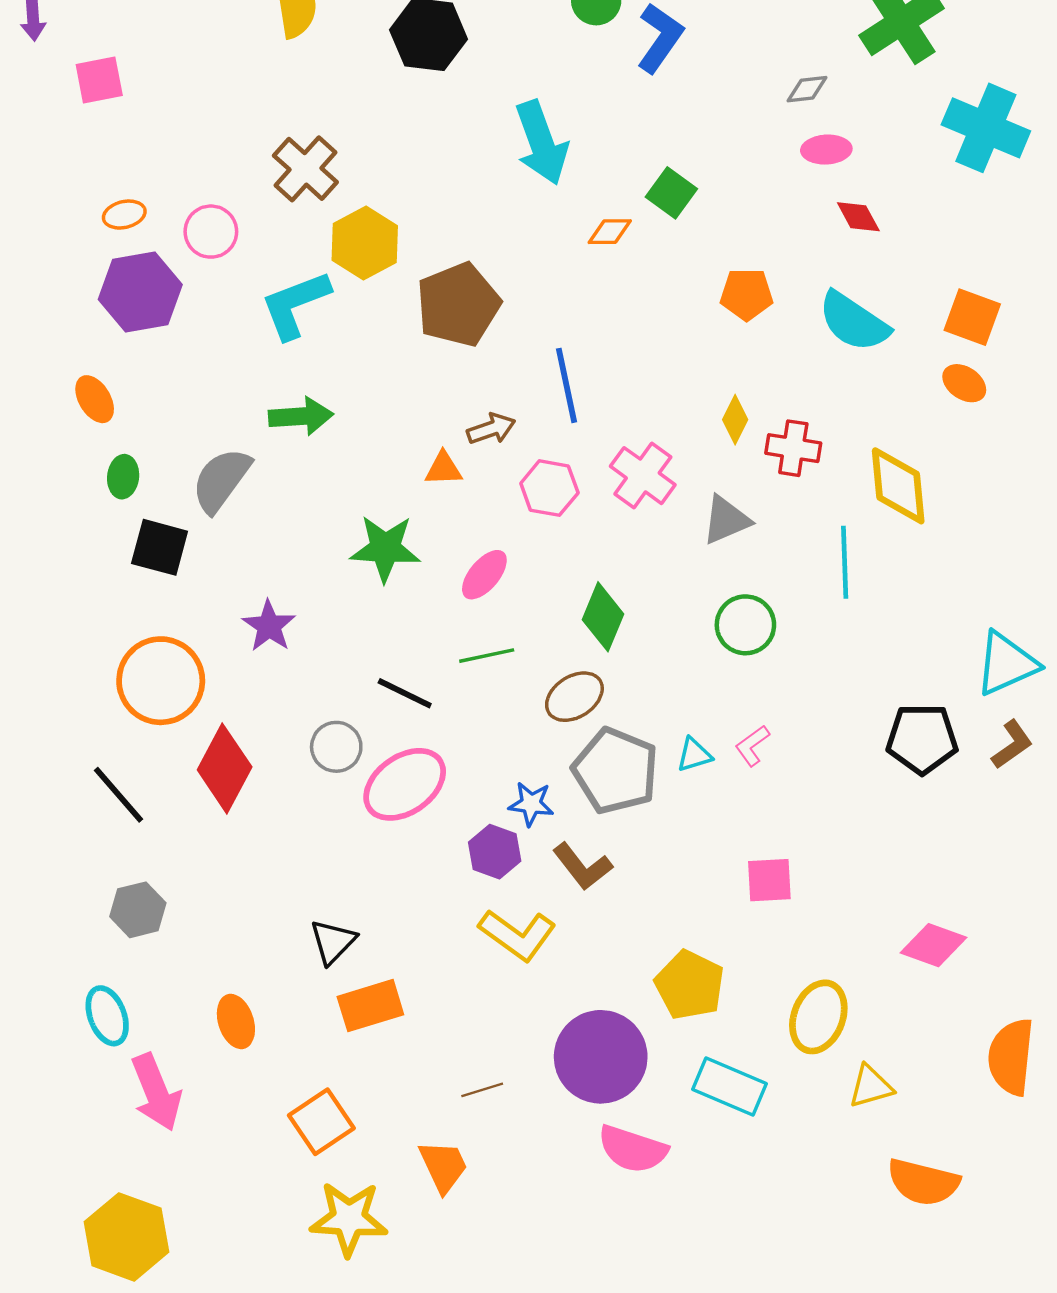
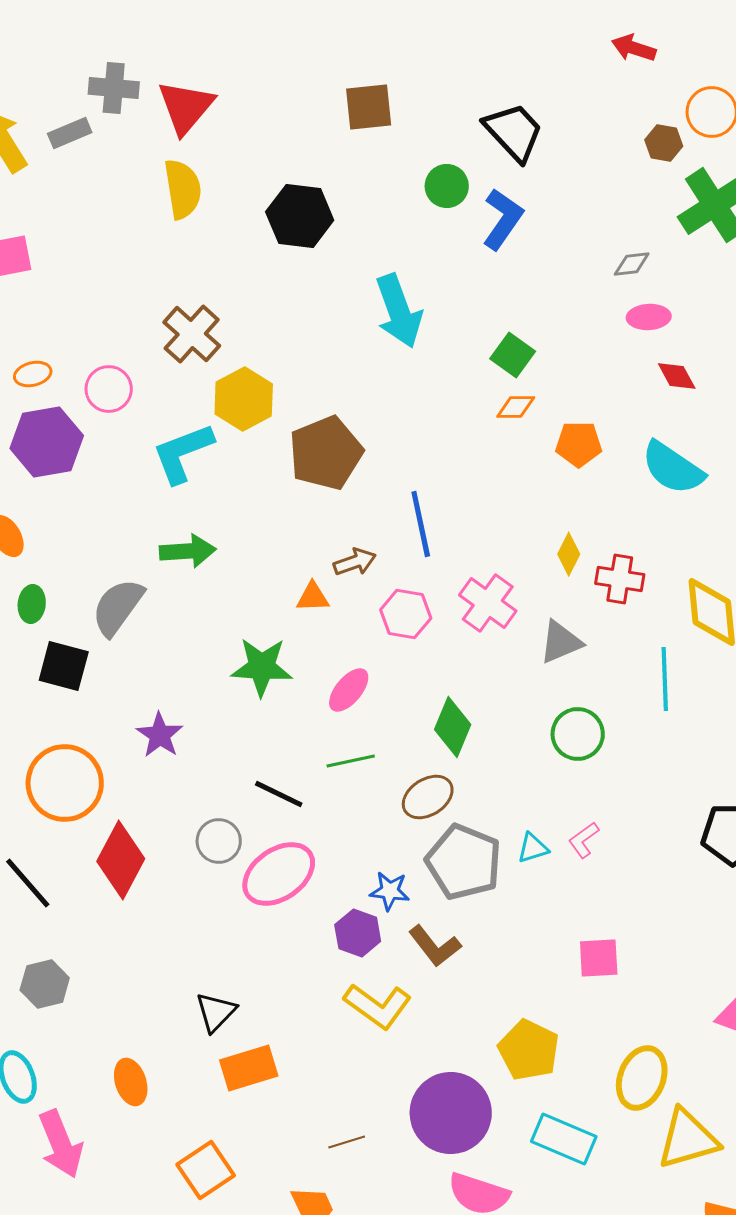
orange diamond: (610, 232) -> (516, 407), moved
yellow triangle: (871, 1086) -> (688, 1139), size x1.6

